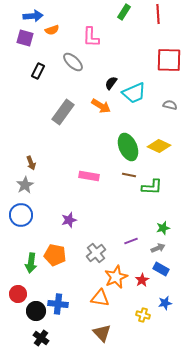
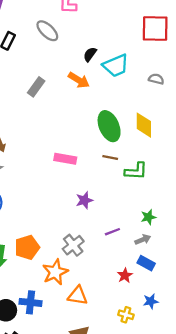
gray rectangle: (63, 112) -> (36, 87), size x0.7
yellow diamond: (159, 146) -> (144, 125), turned 65
purple star: (69, 220) -> (84, 200), moved
orange pentagon: (55, 255) -> (27, 247), turned -30
orange star: (116, 277) -> (55, 272), moved

